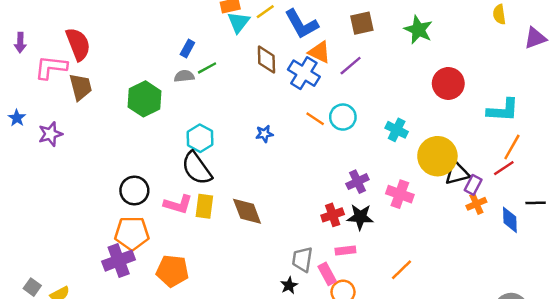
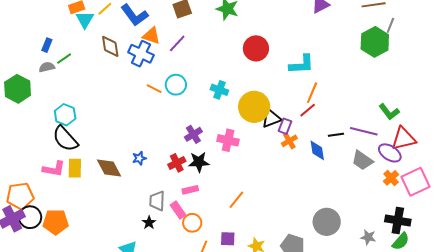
blue star: (264, 134) -> (139, 158), moved
black circle: (134, 190) -> (30, 217), moved

